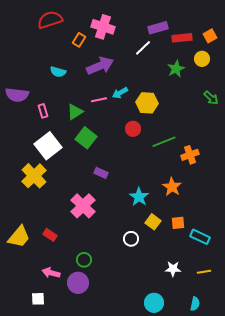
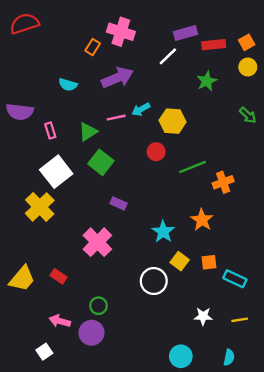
red semicircle: (50, 20) -> (24, 24), moved
yellow circle: (202, 59) -> (248, 67), moved
white circle: (131, 239) -> (154, 281), size x1.5
white square: (38, 299) -> (44, 352), turned -32

